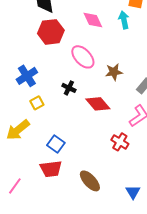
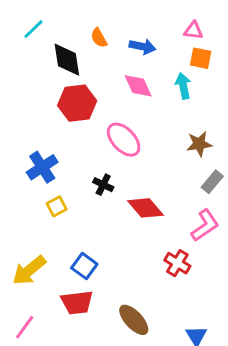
brown star: (114, 72) -> (199, 144), moved
yellow arrow: (18, 130) -> (29, 270), moved

